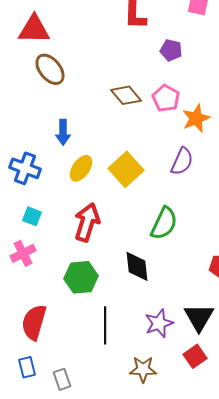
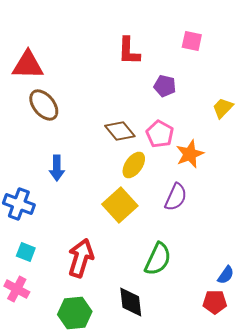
yellow ellipse: (81, 168) -> (134, 165), moved
pink cross: (23, 253) -> (17, 289), turned -35

